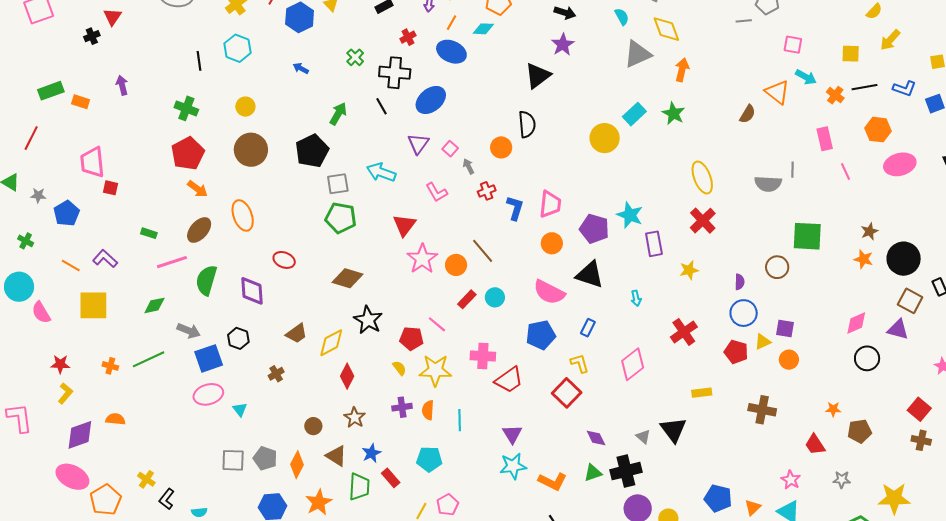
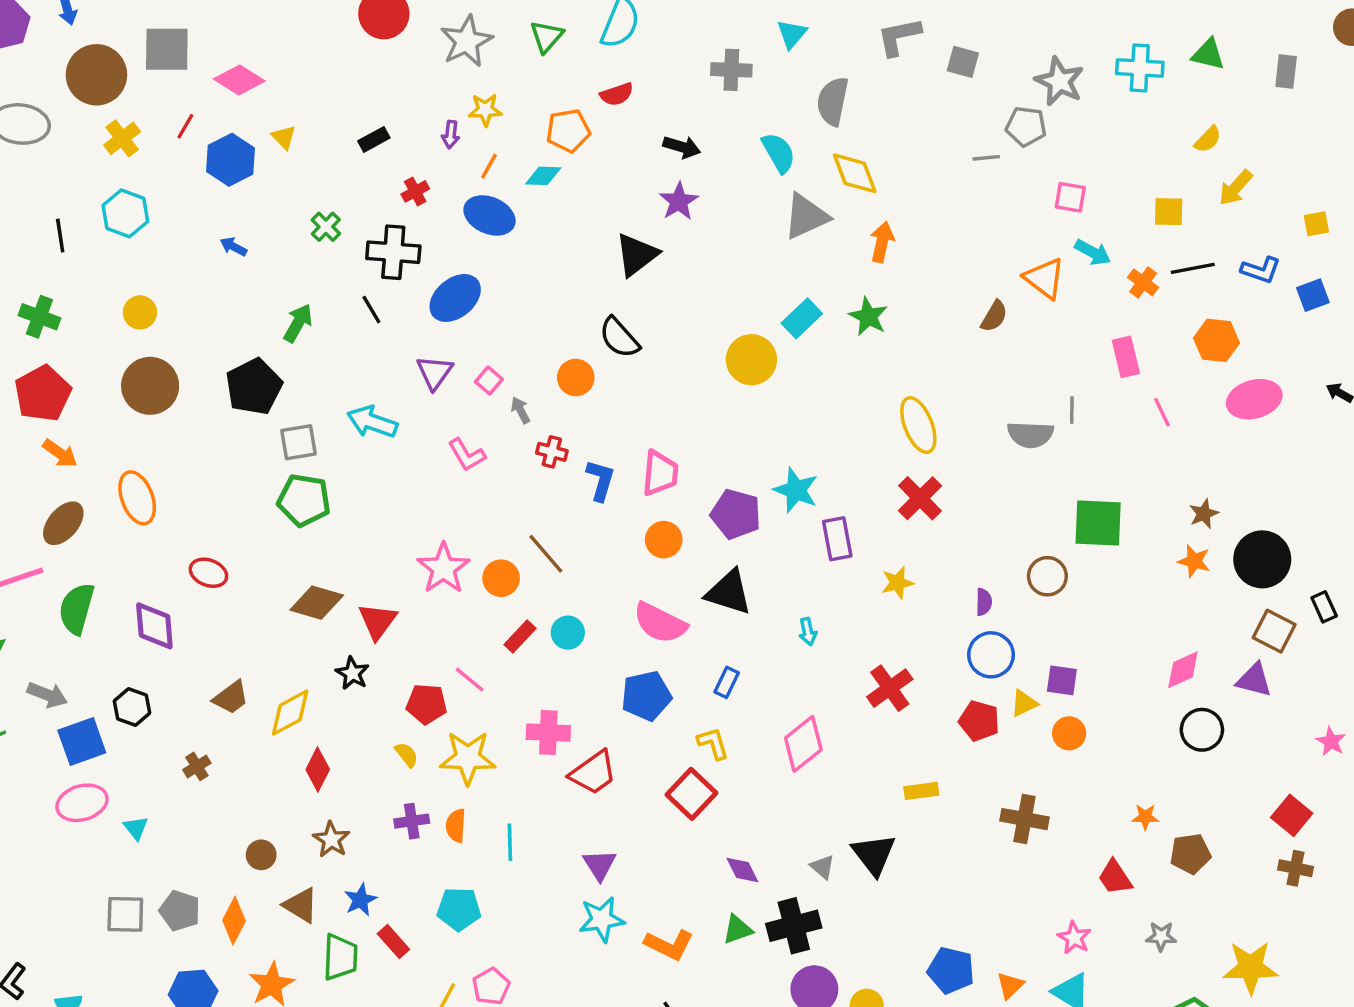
cyan semicircle: (622, 17) -> (779, 153), size x1.4
black semicircle: (527, 124) -> (619, 338), turned 144
red cross: (487, 191) -> (552, 452), turned 36
red triangle: (404, 225) -> (377, 621), moved
black star: (368, 320) -> (352, 673), size x0.7

